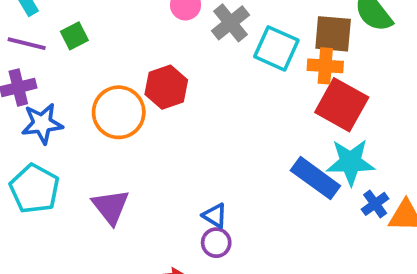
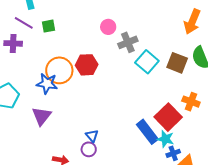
orange cross: (325, 66) -> (191, 102), moved
red square: (342, 105) -> (168, 117), moved
blue star: (42, 124) -> (47, 84), moved
cyan star: (351, 162) -> (165, 139), moved, size x0.7

